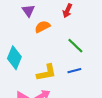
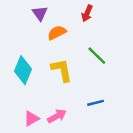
blue line: (74, 71) -> (96, 103), moved
yellow L-shape: (46, 73) -> (62, 70), moved, turned -90

